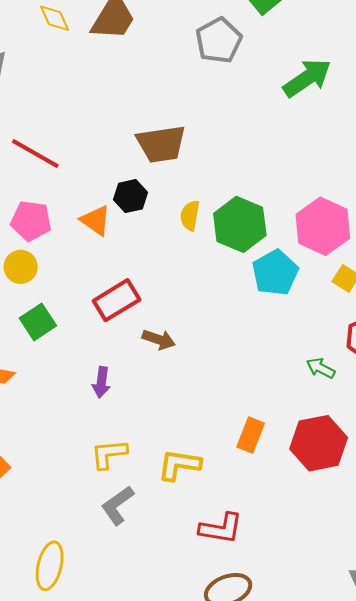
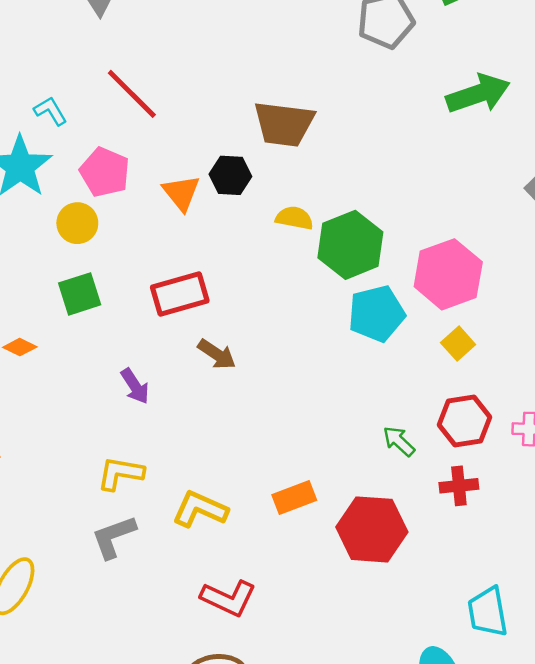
yellow semicircle: (190, 216) -> (294, 218), turned 76
purple arrow: (101, 382) -> (135, 386), turned -56
orange rectangle: (251, 435) -> (294, 497), turned 32

